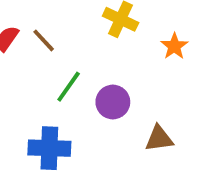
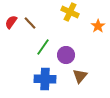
brown triangle: (159, 139) -> (80, 76), moved, turned -42
blue cross: (49, 148) -> (45, 79), moved

